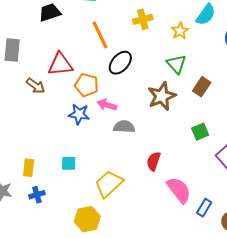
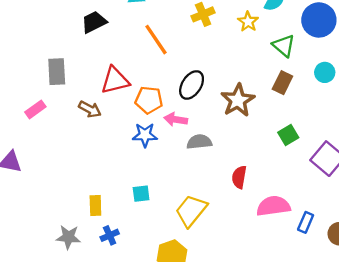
black ellipse: (120, 63) -> (192, 85), moved
green triangle: (176, 64) -> (284, 46), moved
pink semicircle: (179, 190) -> (273, 206), turned -52

